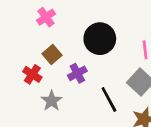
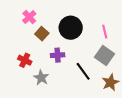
brown square: (52, 54) -> (42, 34), moved
purple cross: (77, 73) -> (58, 55), turned 32

